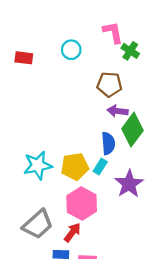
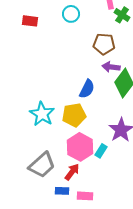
blue semicircle: (108, 143) -> (87, 89), moved, turned 30
cyan star: (38, 165) -> (42, 114), turned -30
cyan rectangle: (100, 167) -> (101, 151), moved

